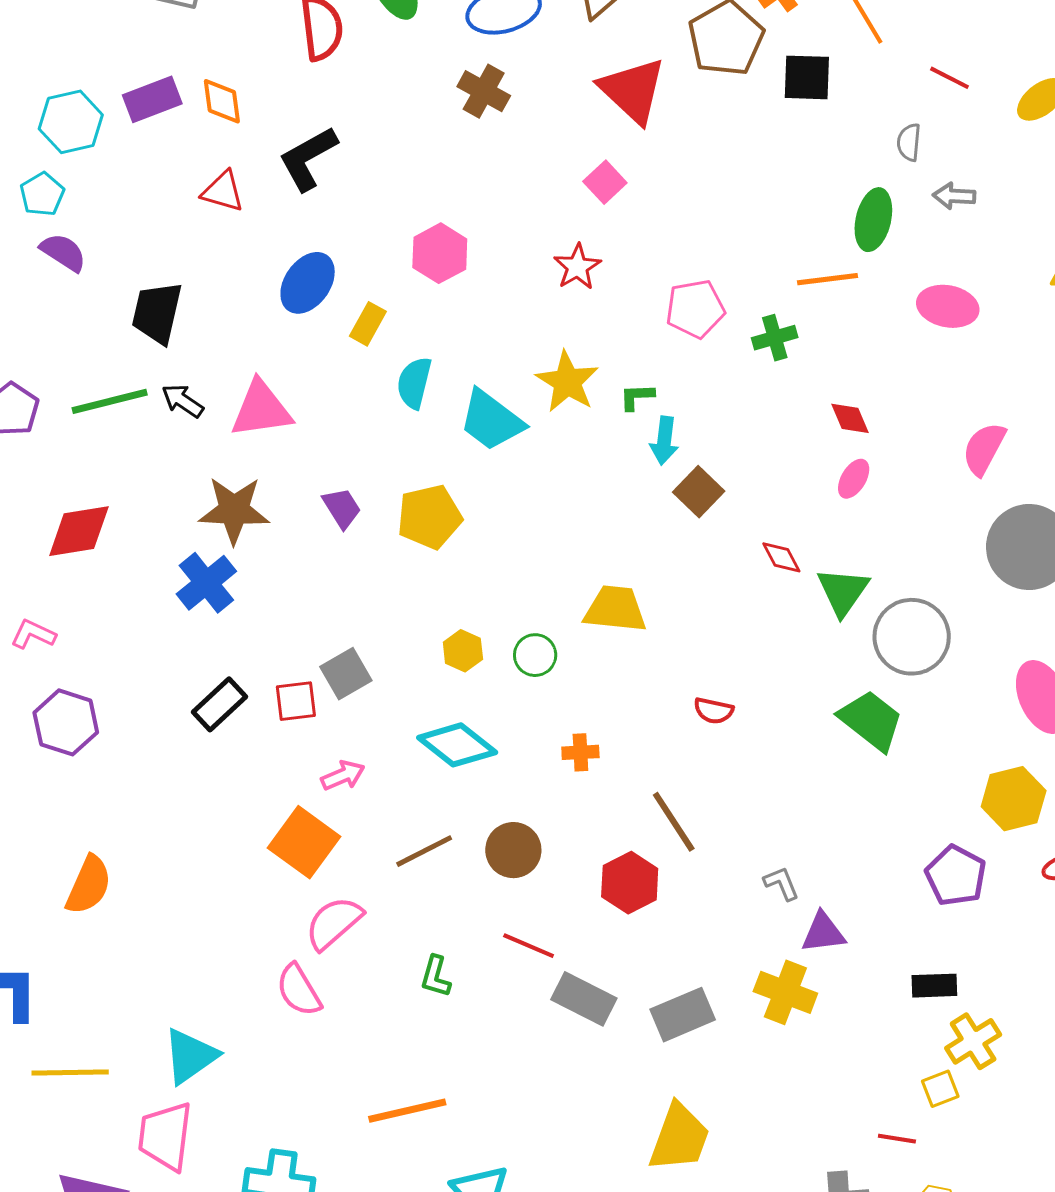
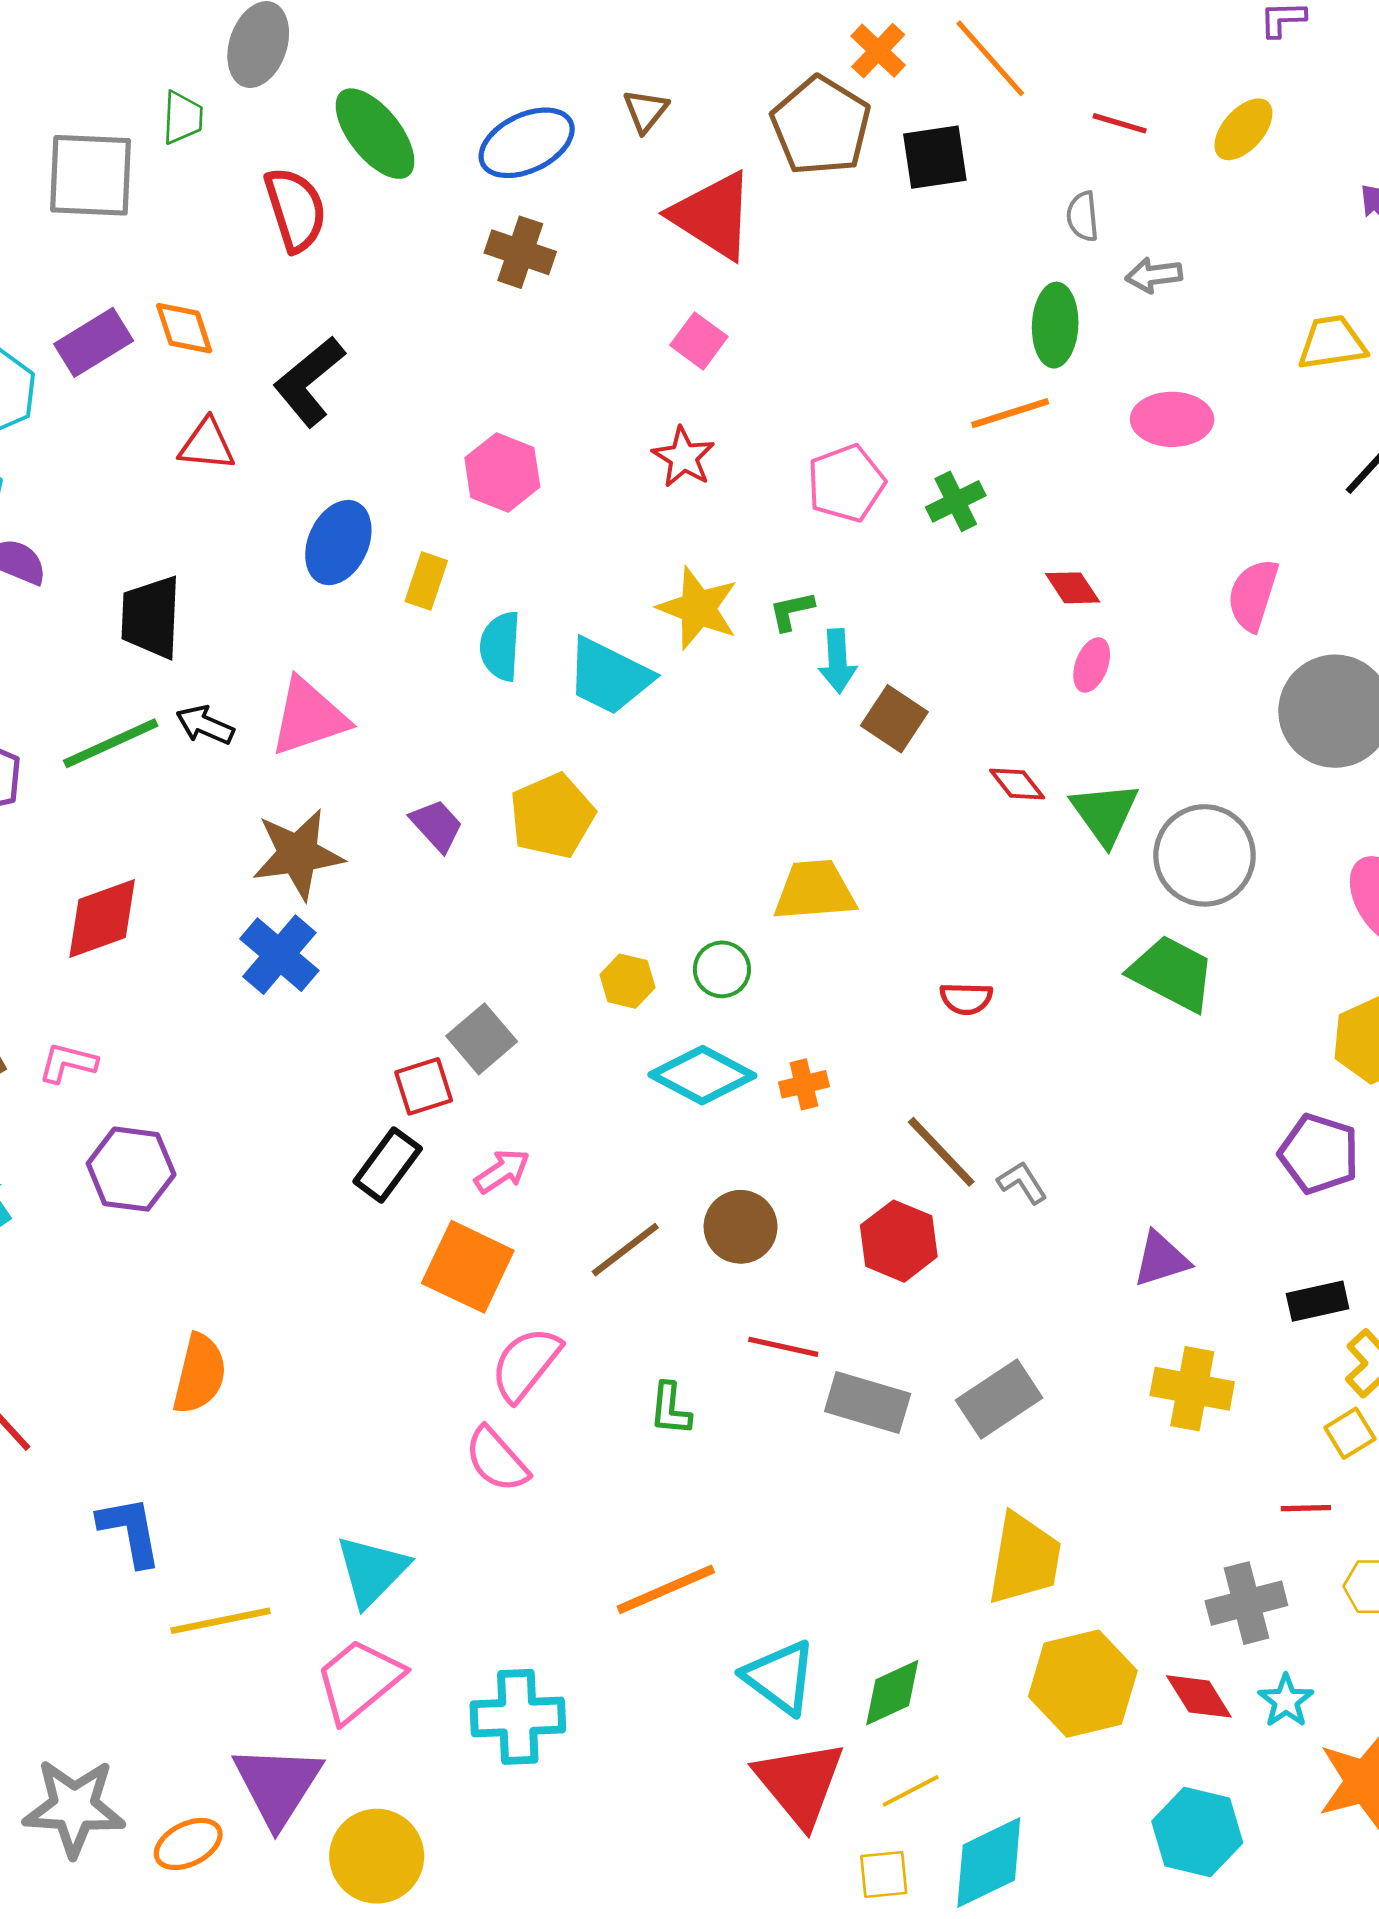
black rectangle: (220, 704) -> (388, 1165), moved
cyan diamond: (457, 745) -> (702, 1075), moved
gray L-shape: (781, 883) -> (1022, 1183), moved
yellow cross: (785, 992) -> (1192, 1389), moved
pink trapezoid: (165, 1136) -> (359, 1680), turned 54

